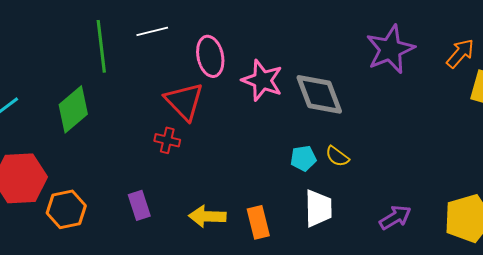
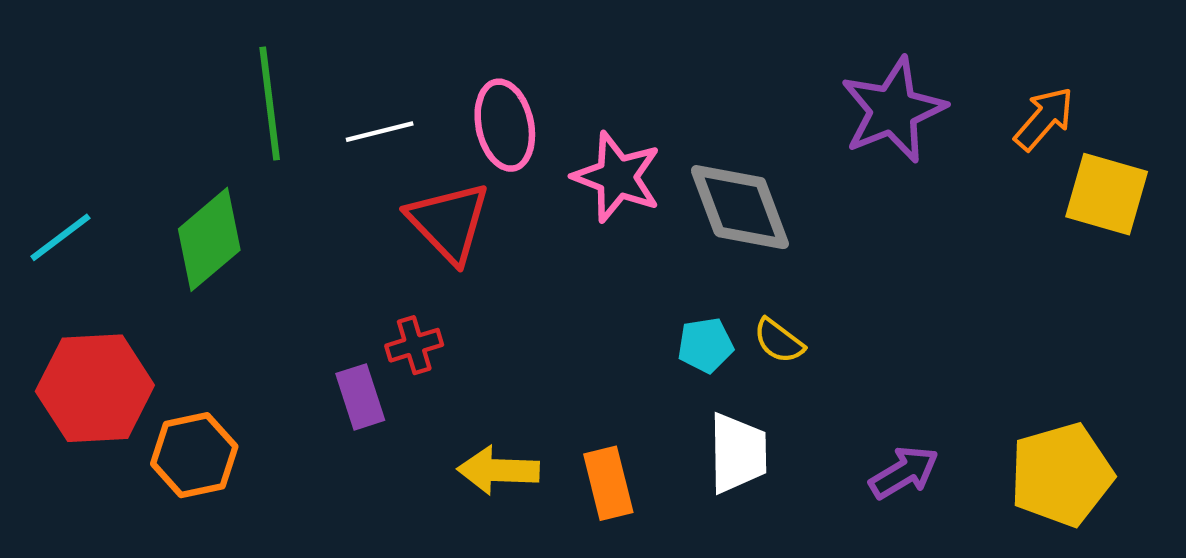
white line: (152, 31) -> (380, 132), moved
red cross: (167, 140) -> (414, 345), moved, turned -30
purple rectangle: (139, 205) -> (360, 397), moved

